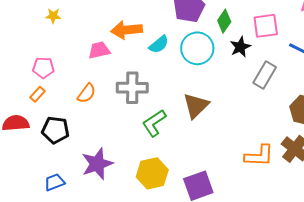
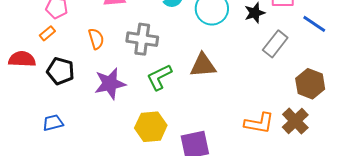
orange semicircle: (87, 93) -> (96, 39), turned -60
brown triangle: (196, 106) -> (203, 65), turned 32
purple star: (97, 164) -> (110, 84), moved

